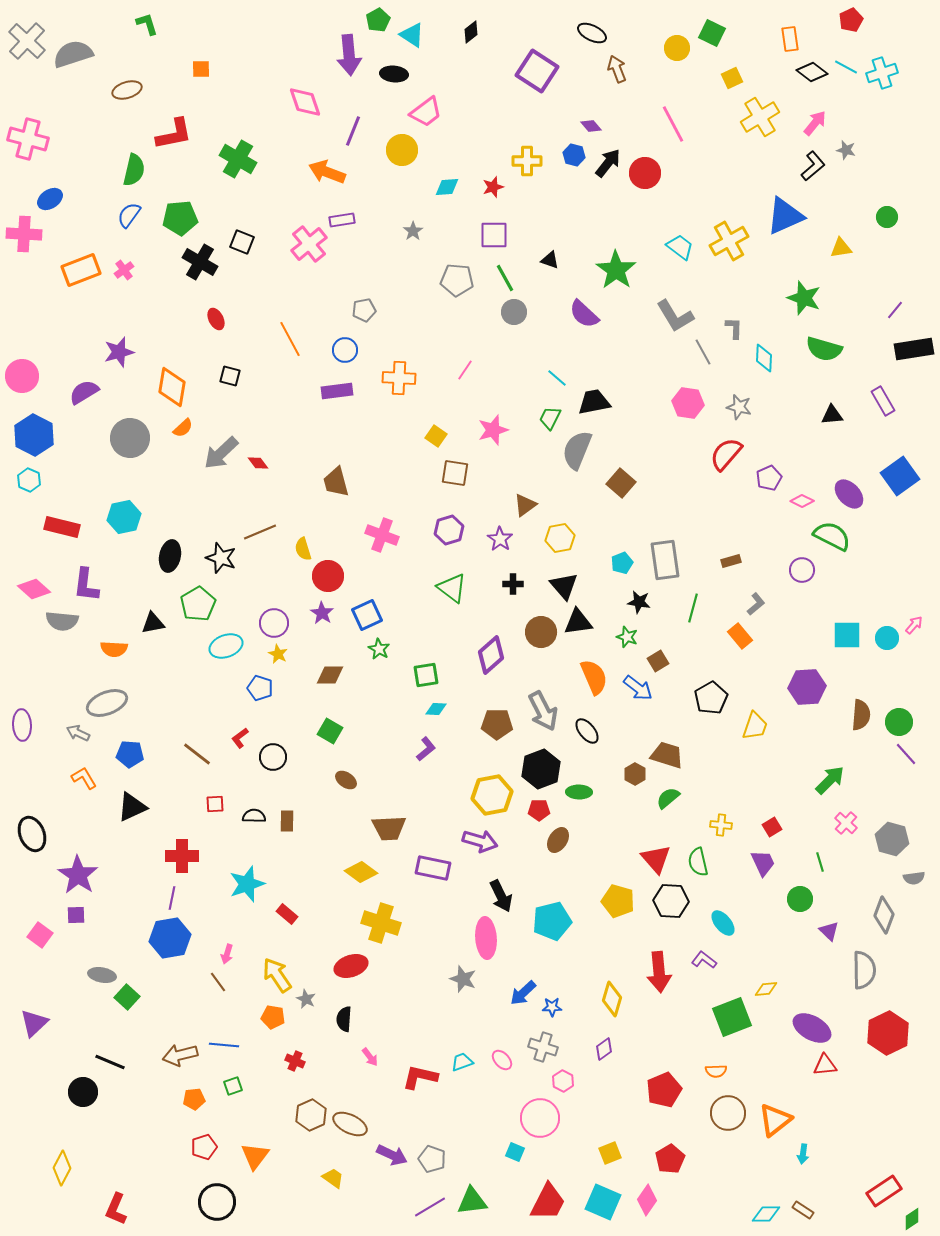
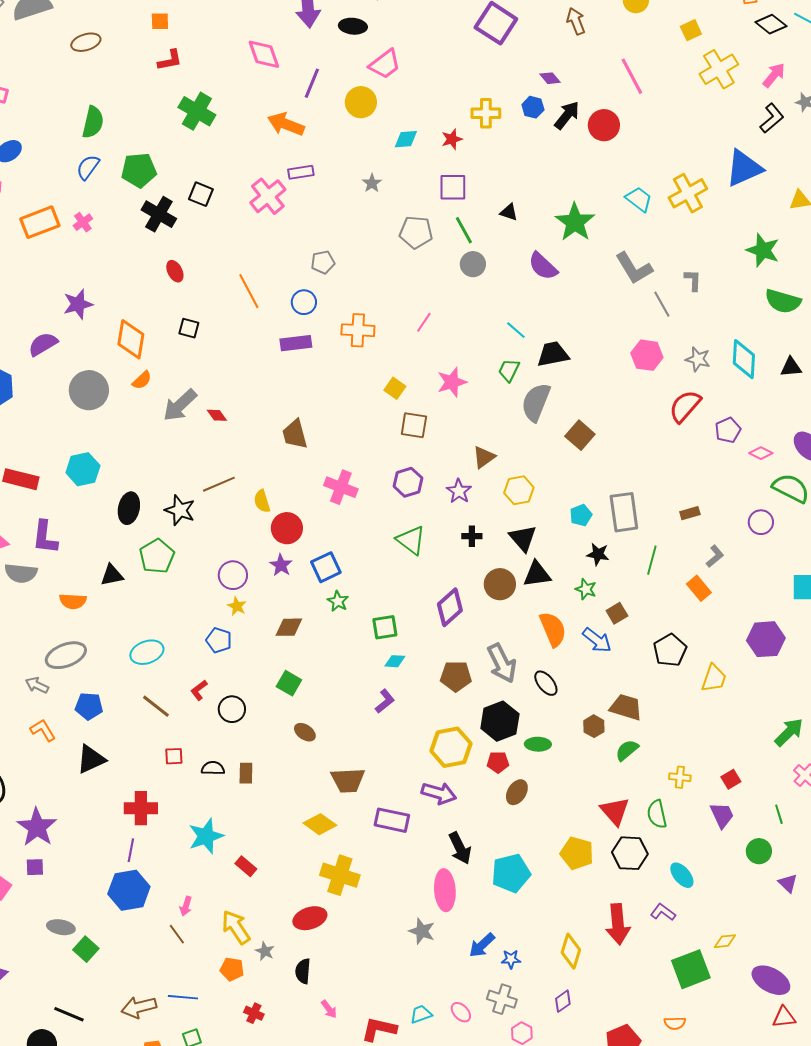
red L-shape: (174, 134) -> (170, 60), moved, size x0.7
cyan diamond: (764, 358) -> (744, 359), moved, size x1.4
cyan ellipse: (226, 646) -> (147, 652), moved

